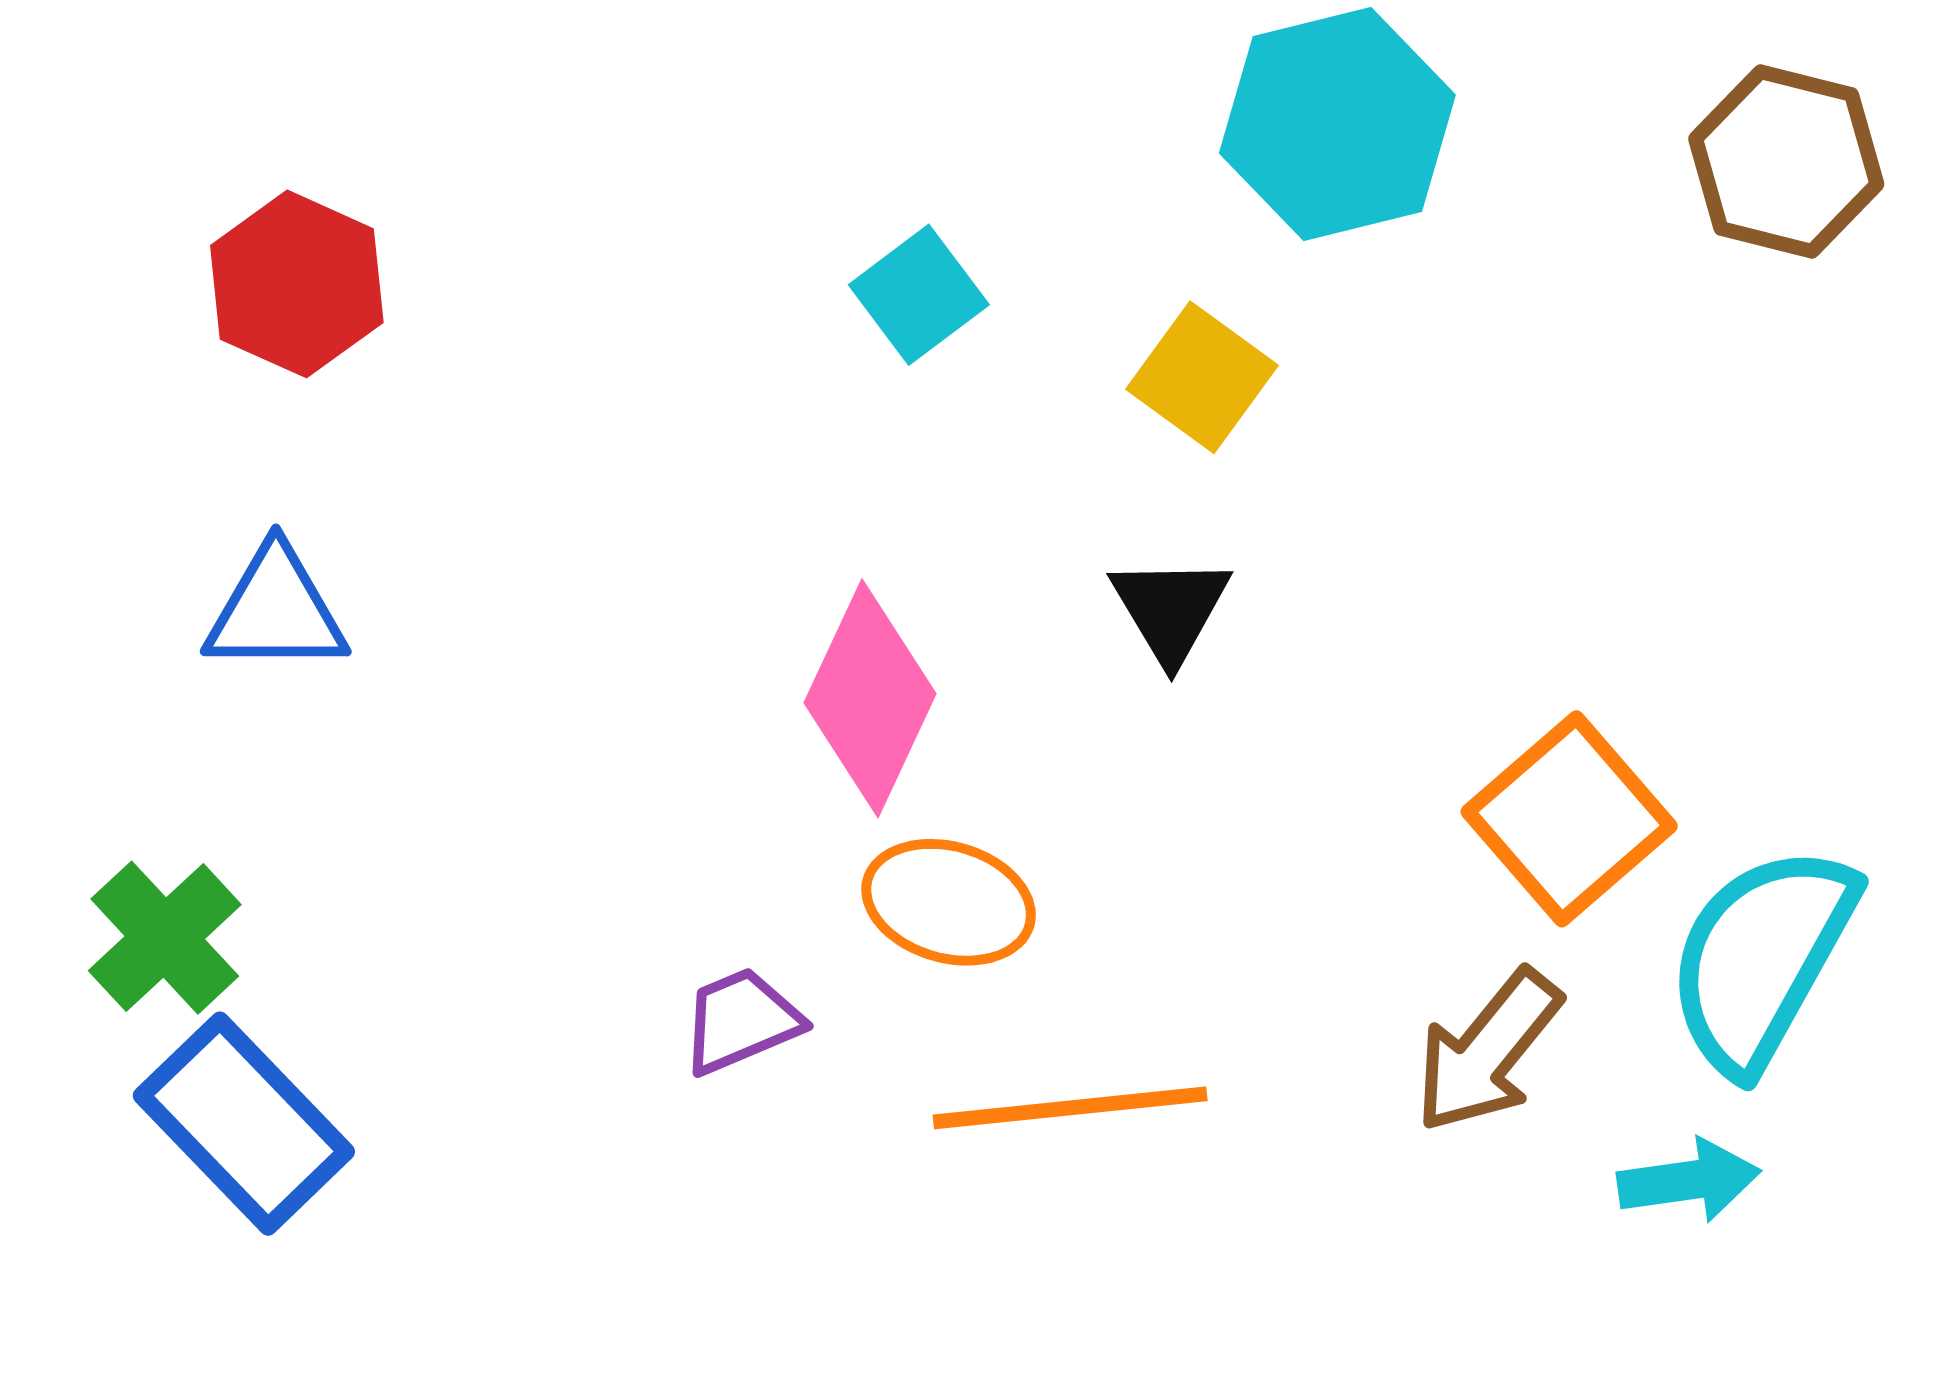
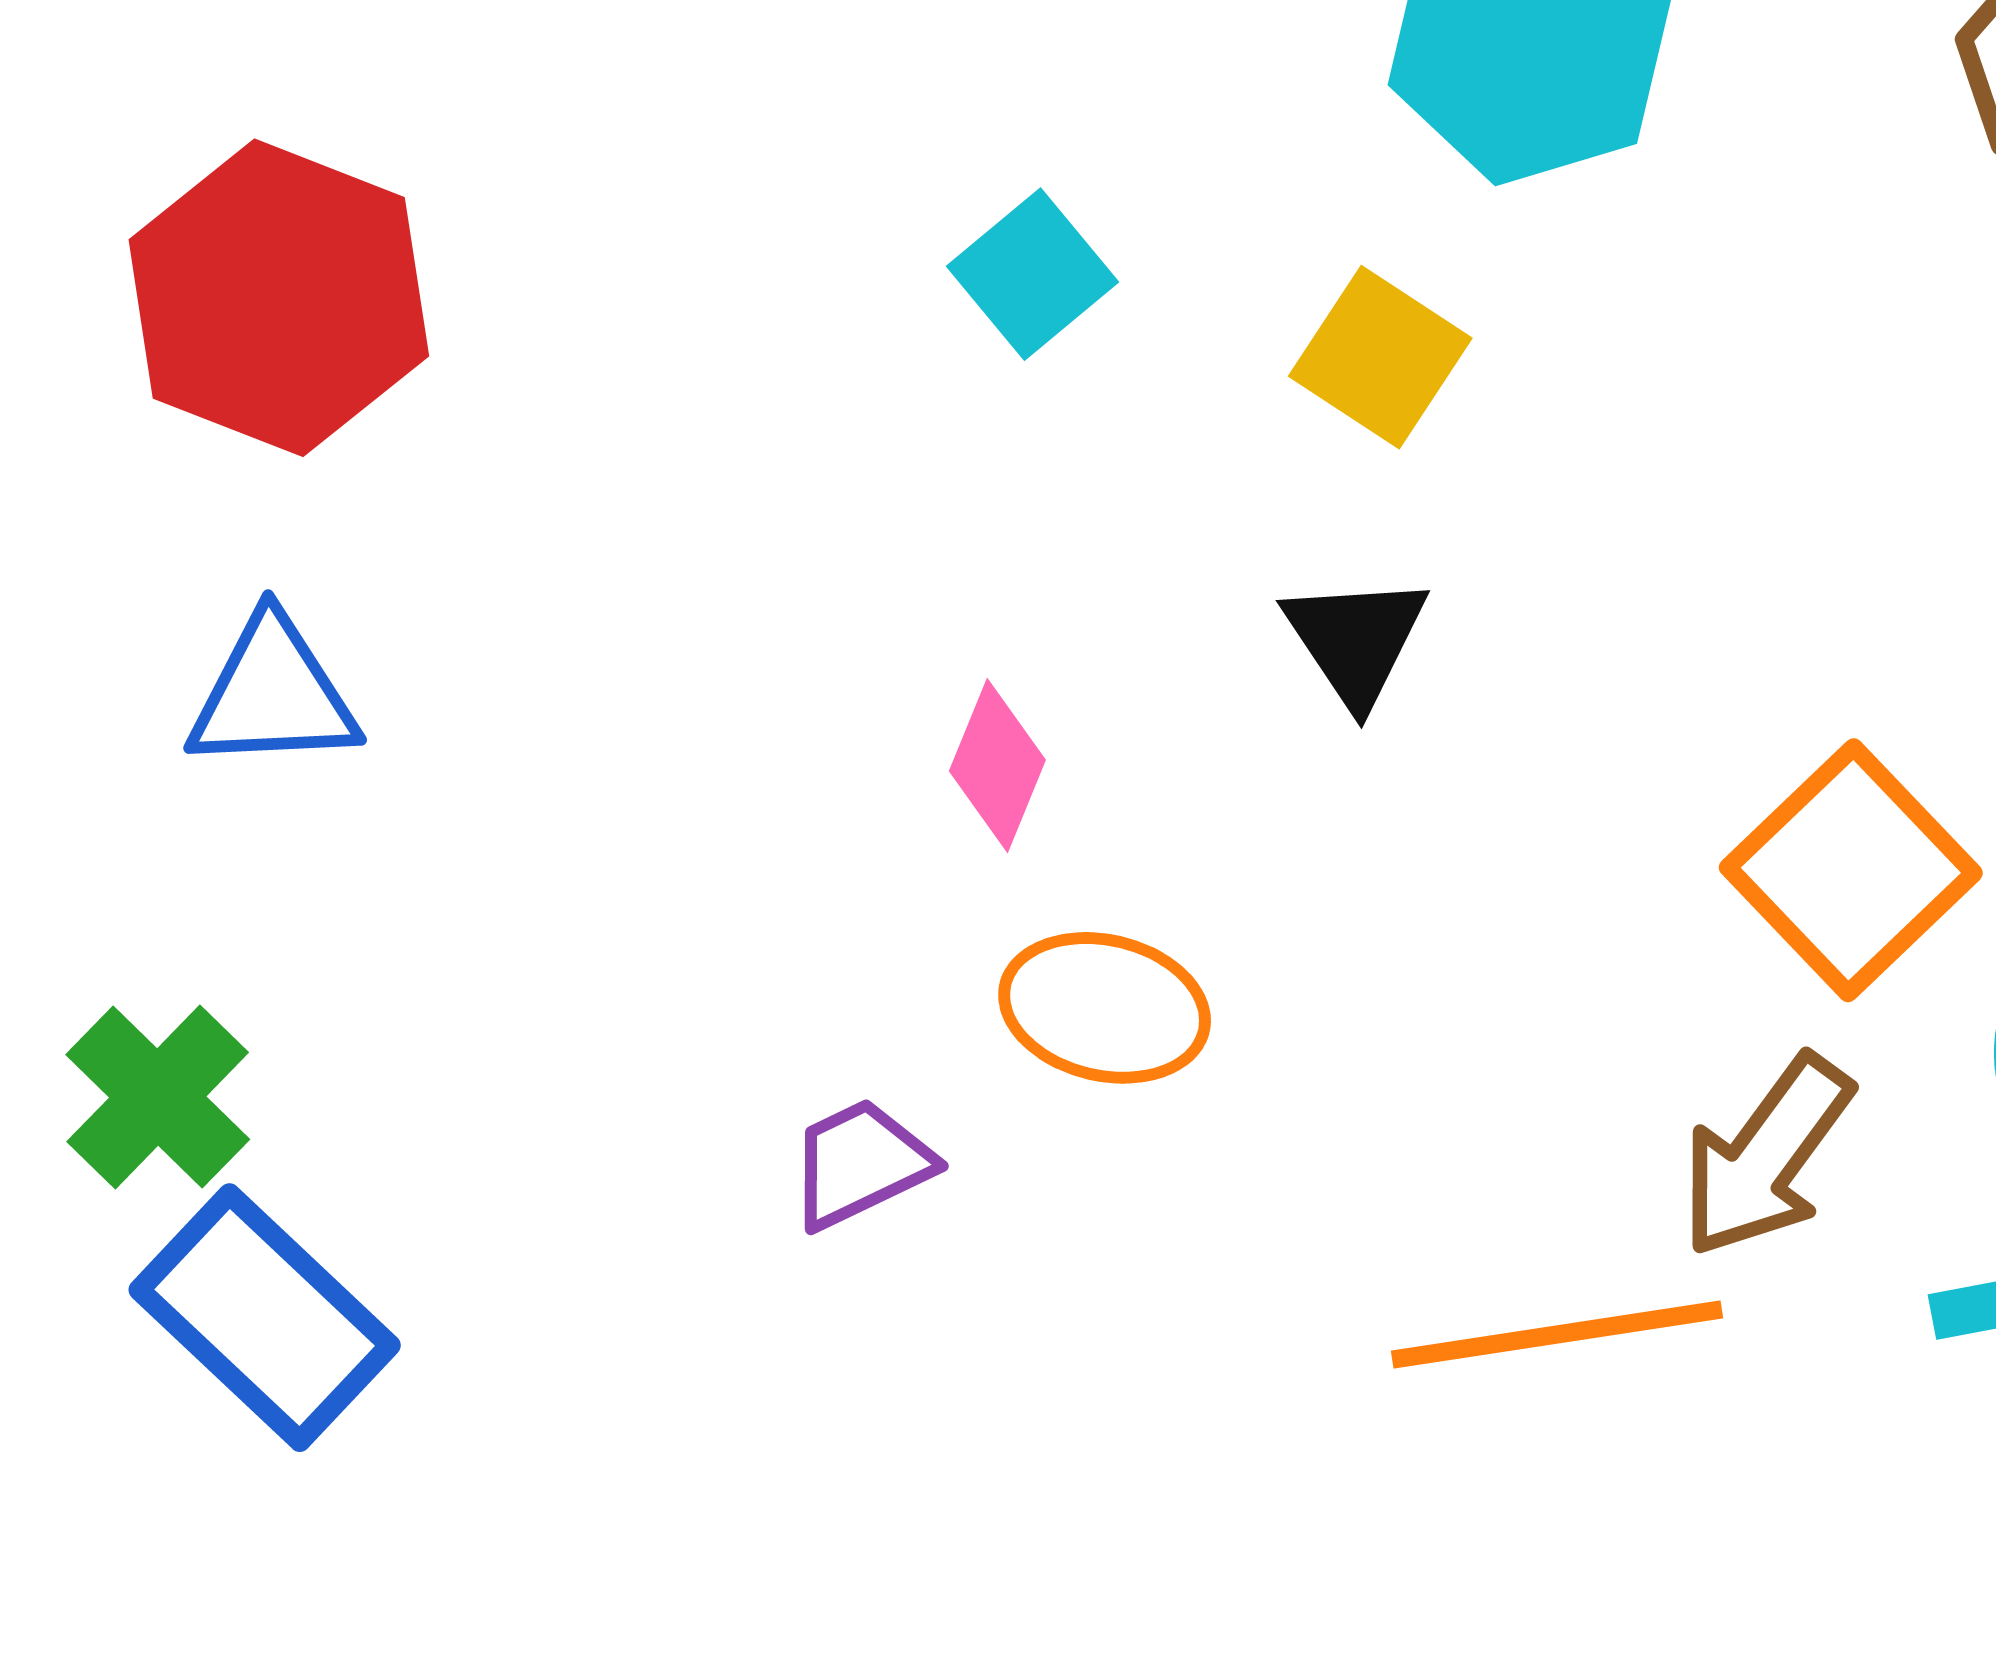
red hexagon: (297, 284) -> (279, 298), size x1.4
pink diamond: (870, 698) -> (997, 766), size x0.6
orange line: (1070, 1108) -> (1557, 1335), moved

